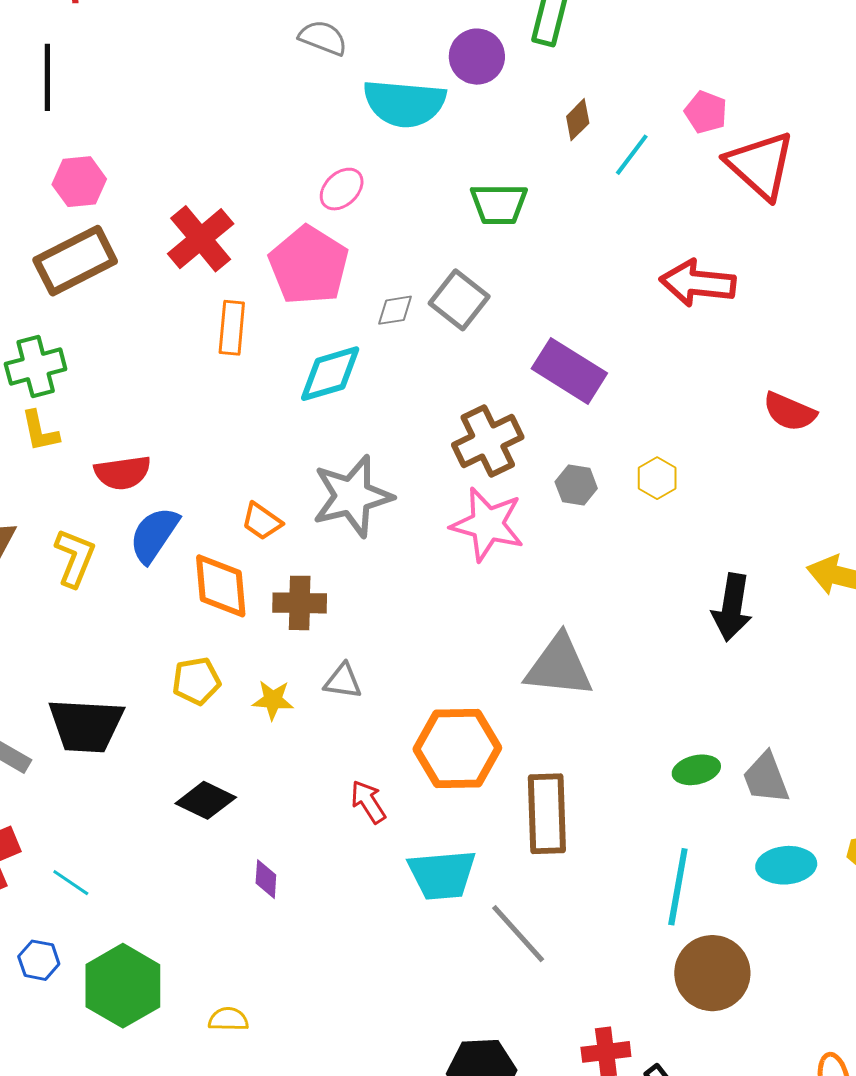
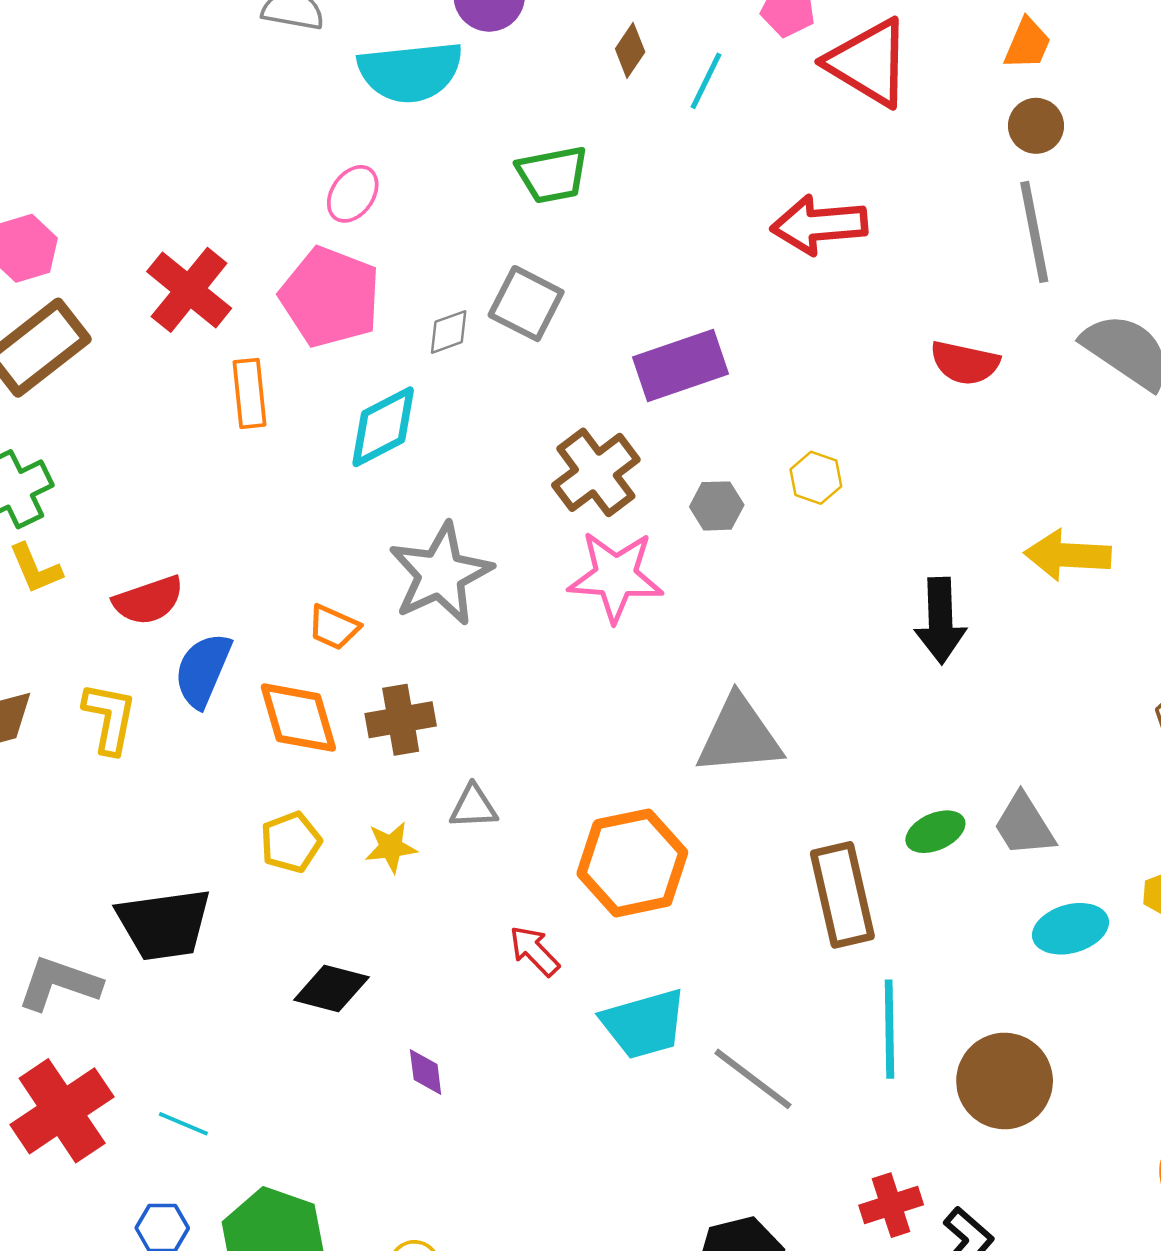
purple rectangle: (569, 371) -> (681, 365), turned -40
brown rectangle: (547, 814) -> (842, 895), moved
cyan line: (678, 887) -> (889, 1029), moved

